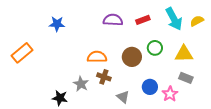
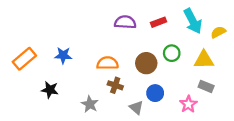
yellow semicircle: (197, 21) -> (218, 32), moved
blue star: (57, 24) -> (63, 55), moved
gray star: (81, 84) -> (90, 104), moved
blue circle: (150, 87) -> (155, 93), moved
black star: (60, 98) -> (50, 90), moved

